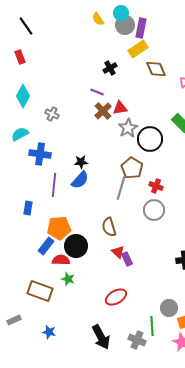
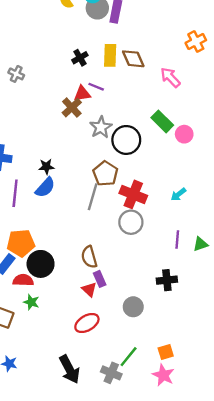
yellow rectangle: (138, 49) -> (110, 55), moved, turned -54
purple line: (97, 92) -> (96, 87), moved
red triangle: (120, 108) -> (82, 94), moved
gray cross: (52, 114) -> (16, 74), moved
red cross: (156, 186) -> (133, 194), size x1.6
brown semicircle: (109, 227) -> (89, 257), moved
red triangle: (118, 252) -> (89, 289), moved
gray circle: (169, 308) -> (133, 307), moved
green line: (152, 326) -> (129, 357), turned 42

